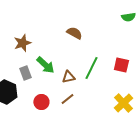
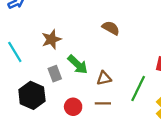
green line: (91, 68) -> (138, 88), moved
brown line: (67, 99) -> (103, 103), turned 40

